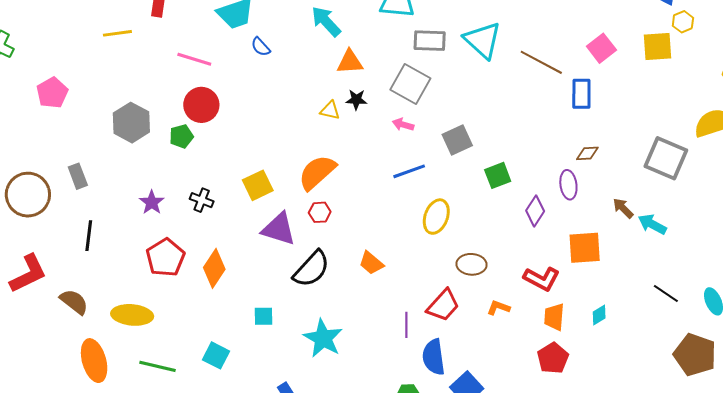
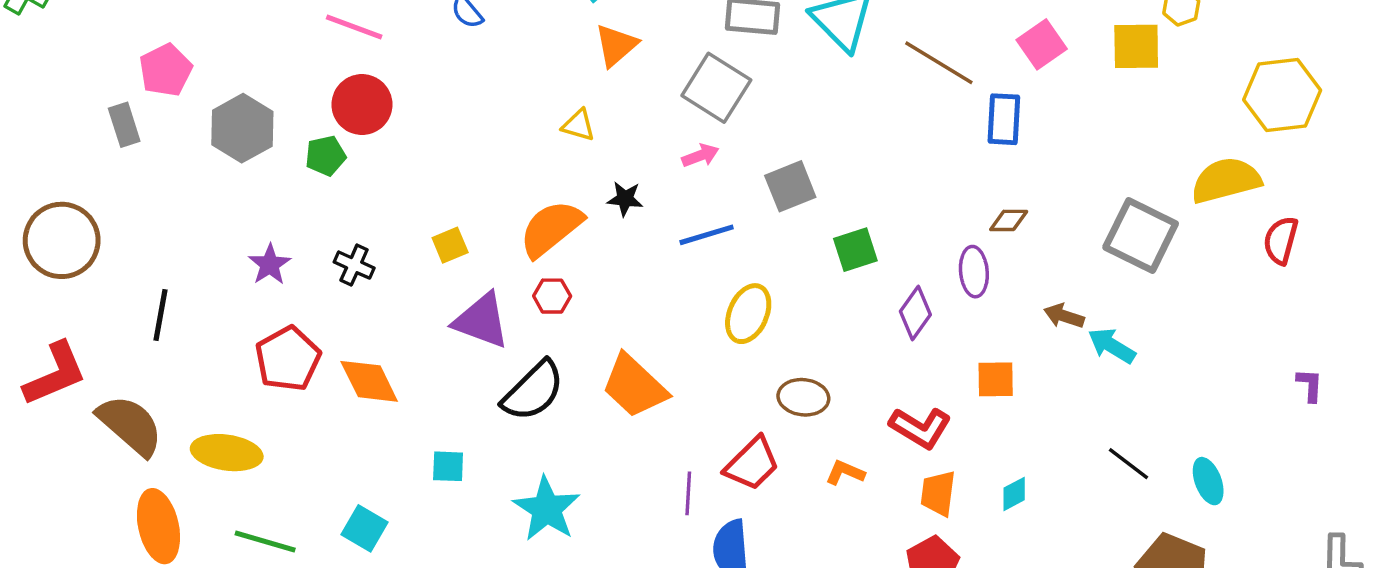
orange triangle: (350, 62) -> (616, 45), turned -40
pink pentagon: (52, 93) -> (166, 70), moved
black star: (356, 100) -> (625, 199), moved
pink arrow: (403, 125) -> (700, 156), turned 140
gray rectangle: (78, 176) -> (124, 125), moved
yellow square: (258, 185) -> (450, 245), size x0.7
brown arrow: (623, 208) -> (1064, 316), turned -30
orange square: (585, 248) -> (996, 379), size x0.7
orange trapezoid: (371, 263) -> (634, 386), size x1.6
orange diamond: (214, 268) -> (369, 381), turned -63
brown semicircle: (74, 302) -> (130, 425), size x1.4

